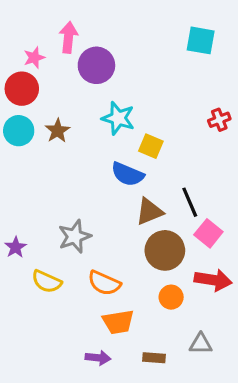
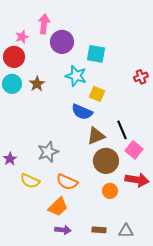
cyan square: (201, 40) -> (96, 54), moved
orange trapezoid: (118, 322) -> (58, 207), moved, turned -35
gray triangle: (201, 344) -> (126, 231), moved

